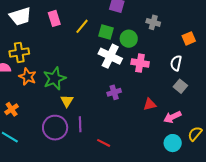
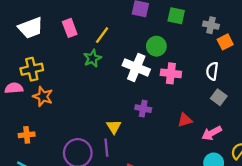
gray cross: (153, 22) -> (211, 25), moved
green square: (106, 32) -> (176, 16), moved
green star: (55, 78) -> (92, 58), moved, size x0.7
purple cross: (114, 92) -> (143, 109), turned 32
yellow triangle: (67, 101) -> (114, 127), moved
orange cross: (12, 109) -> (27, 135), turned 32

